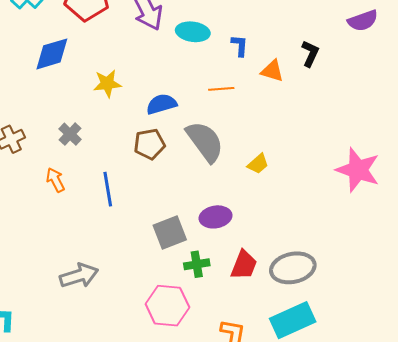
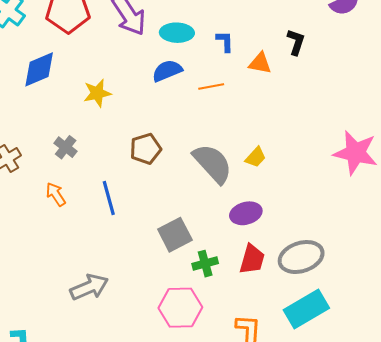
blue semicircle: (161, 104) -> (167, 71), moved
gray semicircle: (205, 142) -> (213, 163), moved
purple ellipse: (216, 217) -> (246, 213), moved

